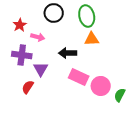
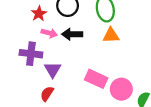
red star: (20, 25) -> (39, 14), moved
black arrow: (68, 53) -> (72, 34), moved
red semicircle: (28, 87) -> (47, 94), moved

